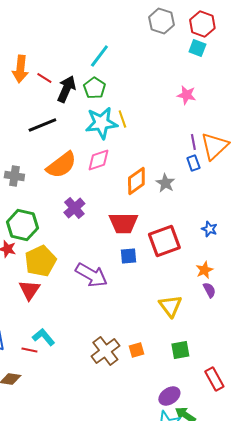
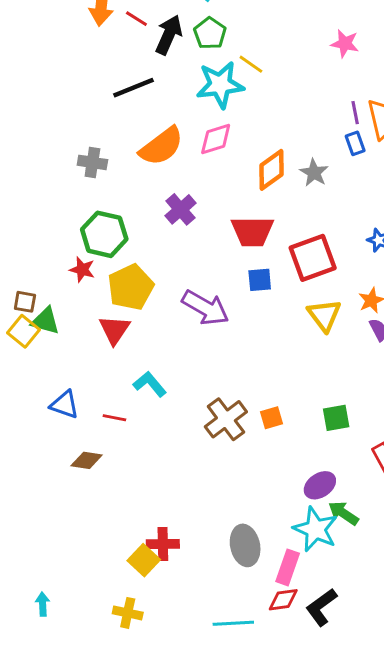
yellow line: (122, 119) -> (251, 64), moved, turned -36
yellow triangle: (170, 306) -> (324, 315), moved
cyan L-shape: (43, 337) -> (150, 384), moved

